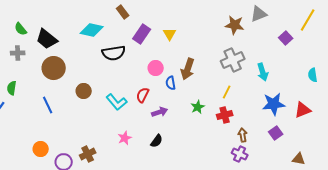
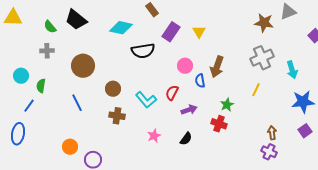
black trapezoid: (47, 39) -> (76, 20), moved
red cross: (225, 115) -> (219, 124), moved, turned 35
brown cross: (88, 154) -> (117, 116), moved, turned 35

